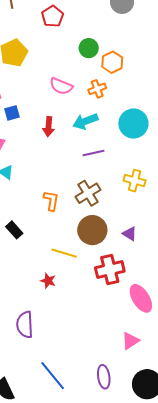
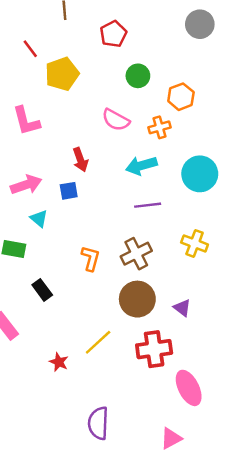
green circle: (89, 48) -> (138, 76), moved
blue square: (12, 113) -> (69, 191), moved
red arrow: (49, 127) -> (80, 160), moved, turned -30
yellow line: (64, 253) -> (98, 342), moved, turned -65
red star: (48, 281) -> (59, 362), moved
purple semicircle: (25, 325) -> (98, 423), moved

